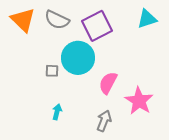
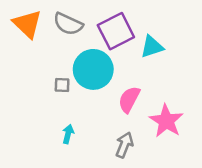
cyan triangle: (147, 19) -> (152, 47), moved

